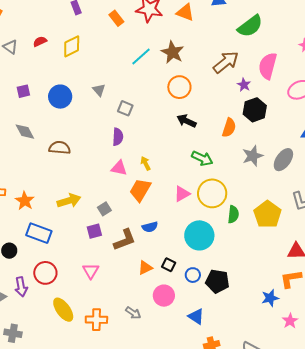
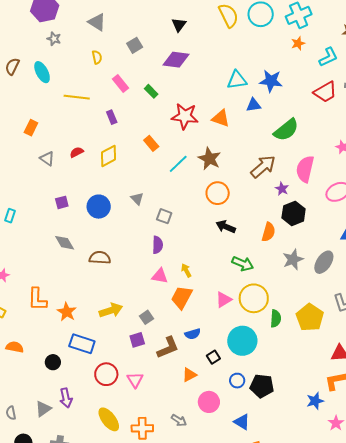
orange rectangle: (116, 18) -> (151, 143), moved
black square: (169, 265) -> (213, 357), moved, turned 32
red circle: (45, 273) -> (106, 374), moved

